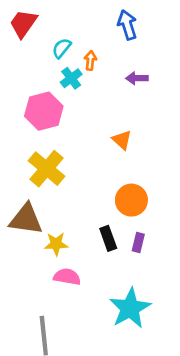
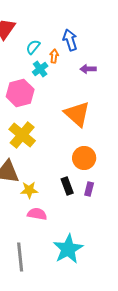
blue arrow: (127, 25) -> (70, 40), moved
orange triangle: (122, 140) -> (77, 114), size x1.8
cyan star: (130, 308) -> (68, 249), moved

